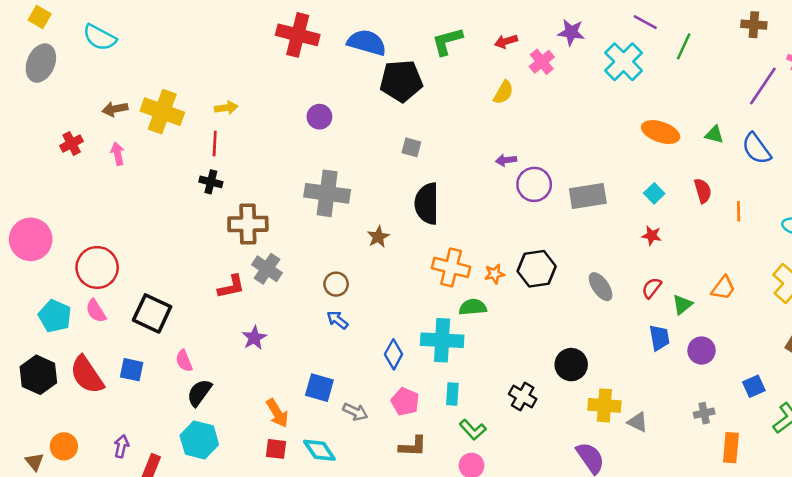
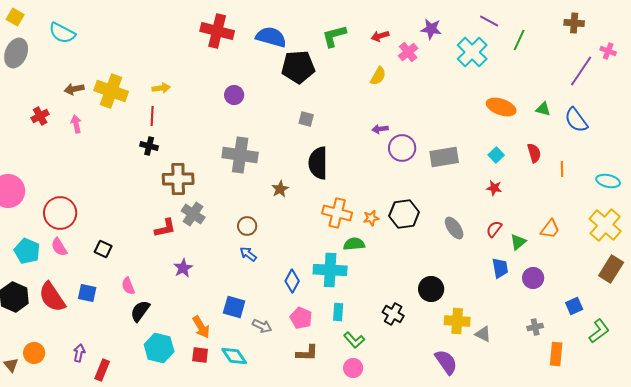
black square: (152, 313) -> (103, 249), size x0.6
cyan hexagon: (199, 440) -> (159, 348), moved

